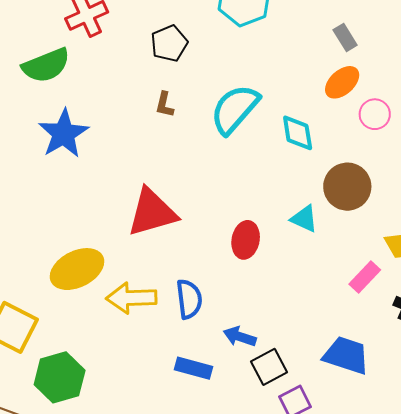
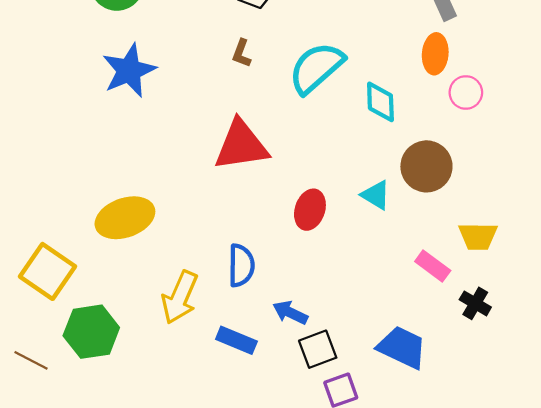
orange ellipse: (342, 82) -> (435, 54), turned -51
red triangle: (152, 212) -> (241, 145), moved
pink rectangle: (365, 277) -> (433, 266), turned 76
yellow arrow: (131, 298) -> (180, 297), moved, turned -72

